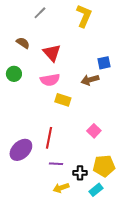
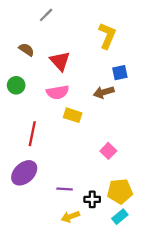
yellow L-shape: (84, 16) -> (107, 36), moved
red line: (49, 138) -> (32, 134), moved
cyan rectangle: (96, 190) -> (120, 217), moved

